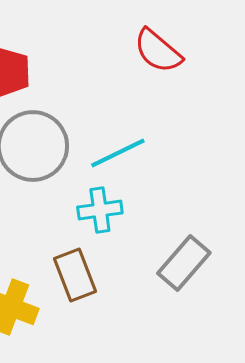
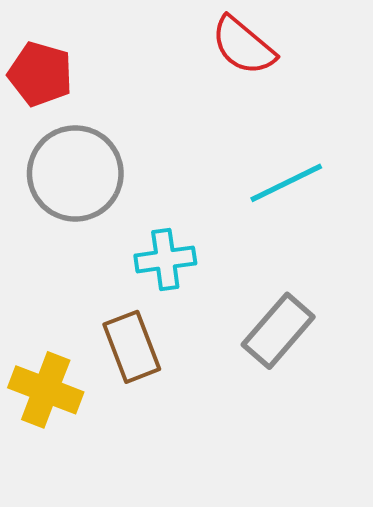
cyan line: (118, 153) -> (286, 183), moved

